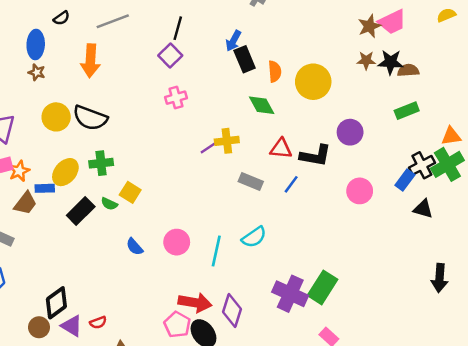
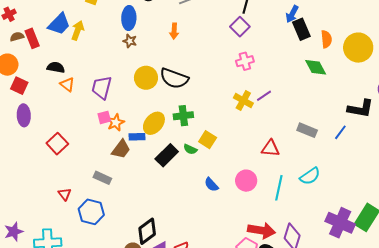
orange arrow: (90, 61) -> (174, 31), size x0.6
yellow cross: (227, 141) -> (243, 101), moved, turned 36
purple line: (209, 147) -> (264, 96), moved
red triangle: (281, 149) -> (270, 148), moved

